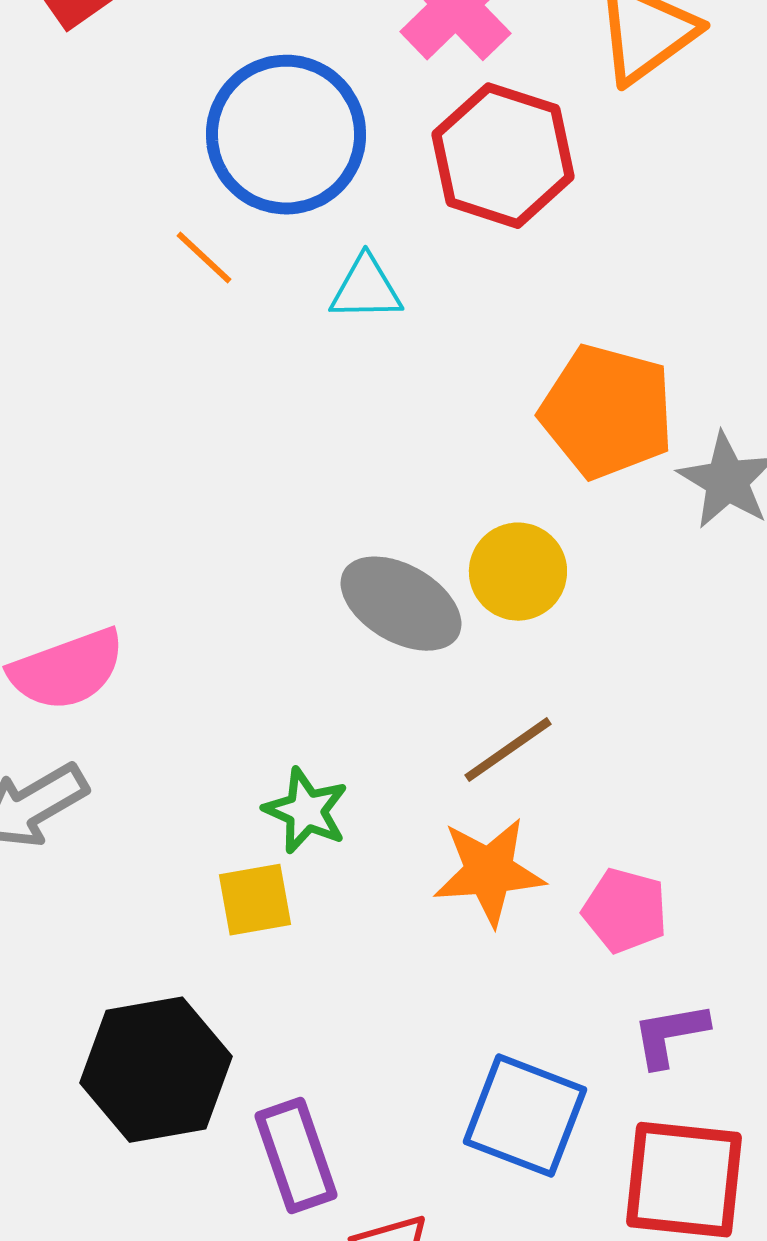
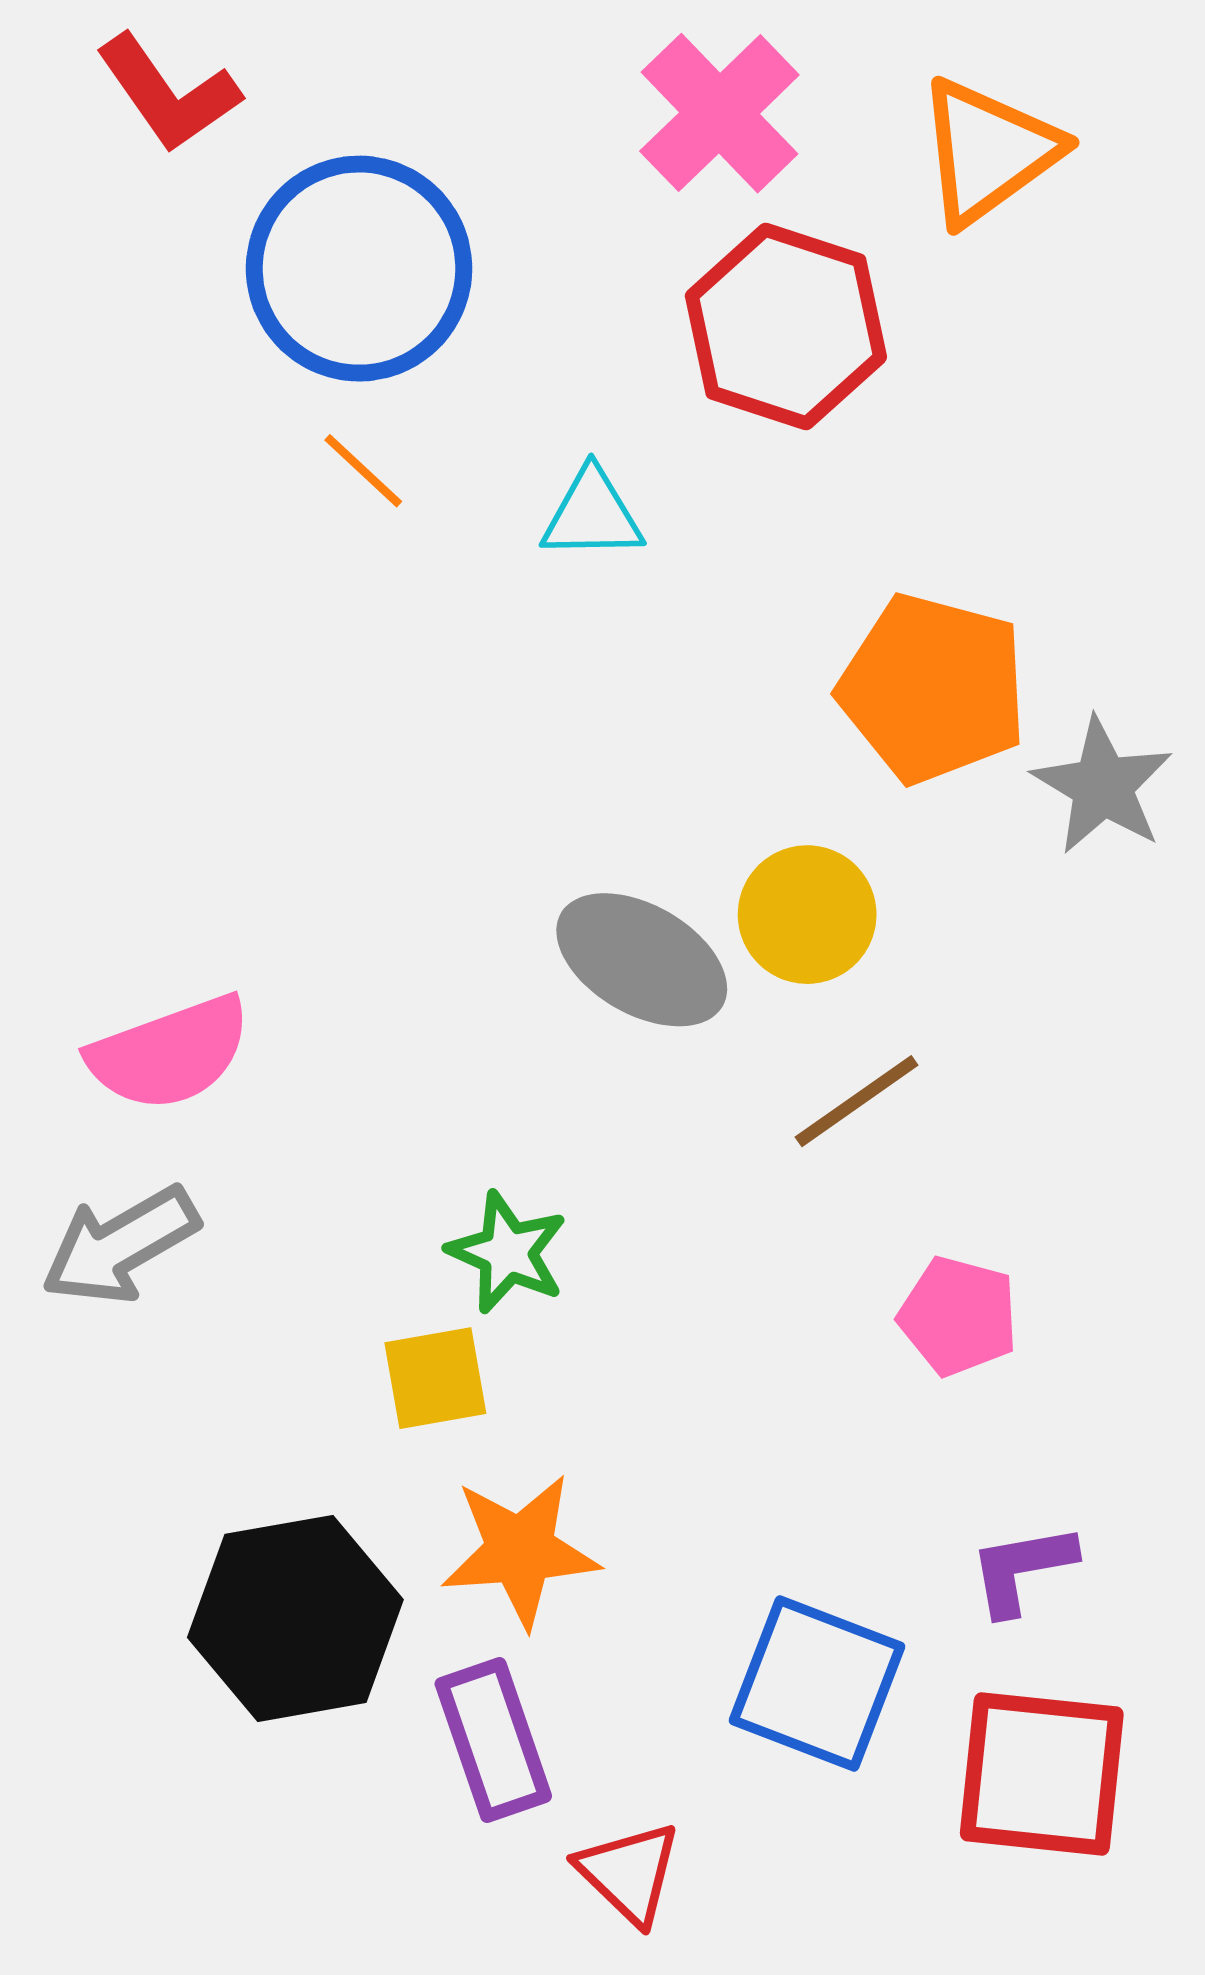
blue circle: (286, 135) -> (359, 269), moved
brown line: (508, 750) -> (857, 1101), moved
orange star: (489, 872) -> (520, 1551), moved
pink pentagon: (625, 911) -> (958, 1316), moved

